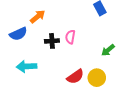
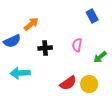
pink semicircle: (70, 37) -> (77, 45), moved

